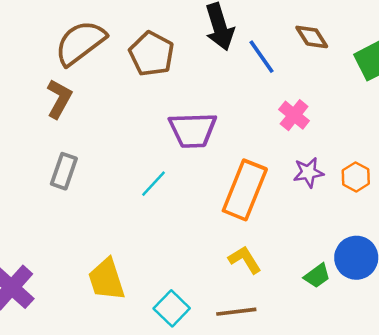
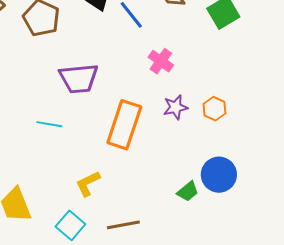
cyan line: (154, 184) -> (49, 124), turned 60
yellow L-shape: (245, 260) -> (88, 183), moved, turned -80

